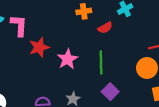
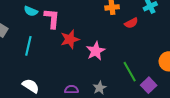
green line: (101, 62) -> (130, 72), moved, turned -30
purple square: (110, 92) -> (149, 85), moved

